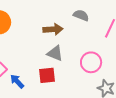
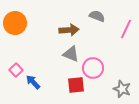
pink circle: (91, 62) -> (93, 68), moved
red square: (47, 75) -> (76, 85), moved

